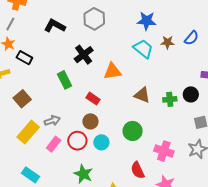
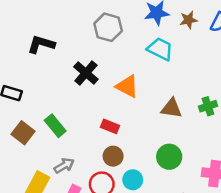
gray hexagon: (94, 19) -> (108, 27), moved
brown star: (168, 42) -> (188, 20), moved
orange triangle: (112, 71) -> (127, 86), turned 48
green rectangle: (65, 80) -> (55, 126), moved
brown square: (22, 99) -> (23, 133), moved

